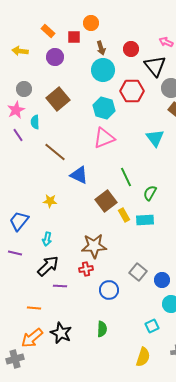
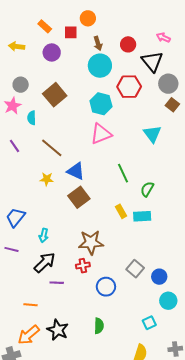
purple line: (18, 135) -> (15, 146), moved
yellow star: (50, 201) -> (47, 179), moved
brown square: (106, 201) -> (79, 197), moved

